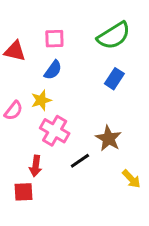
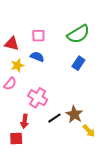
blue semicircle: (53, 70) -> (37, 57), turned -104
yellow star: (41, 100) -> (17, 65), moved
brown star: (109, 138) -> (74, 114), moved

